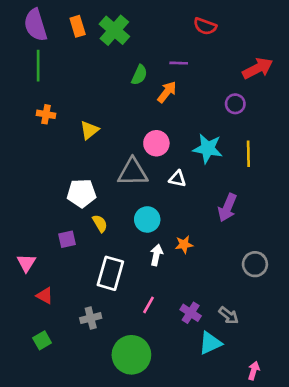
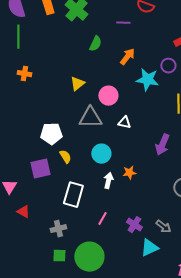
purple line: (179, 63) -> (123, 23), moved
orange arrow: (167, 92) -> (127, 57), moved
yellow triangle: (89, 130) -> (77, 84), moved
cyan star: (208, 149) -> (147, 80), moved
purple square: (67, 239) -> (40, 169), size x1.5
green square: (42, 340) -> (59, 256), moved, turned 32

